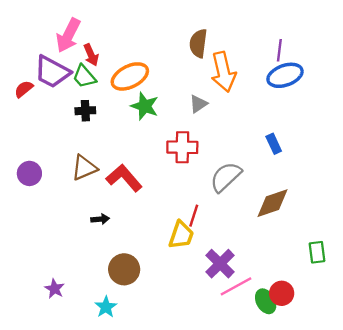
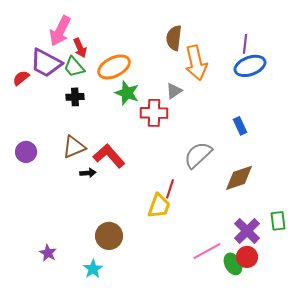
red cross: (182, 147) -> (154, 113), moved
black arrow: (100, 219) -> (88, 173), moved
purple cross: (220, 264) -> (247, 231), moved

